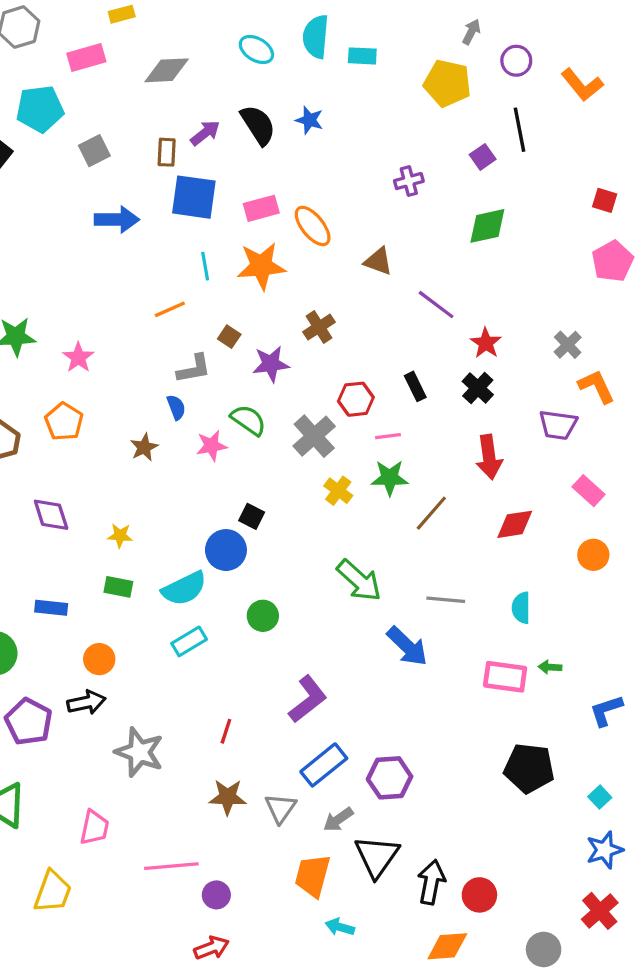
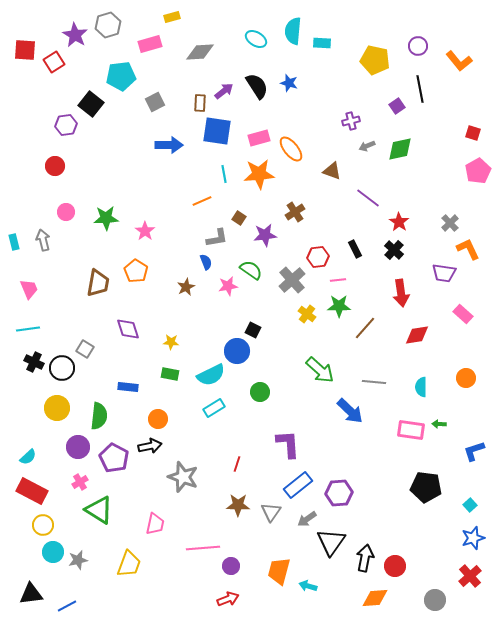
gray arrow: (471, 32) -> (367, 146), moved, turned -140
orange circle: (593, 555) -> (466, 378), moved
purple L-shape: (308, 699) -> (288, 444), turned -56
orange trapezoid: (313, 876) -> (279, 571), moved

